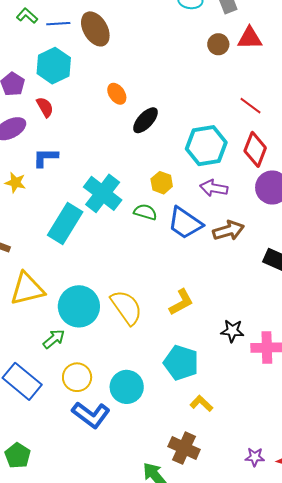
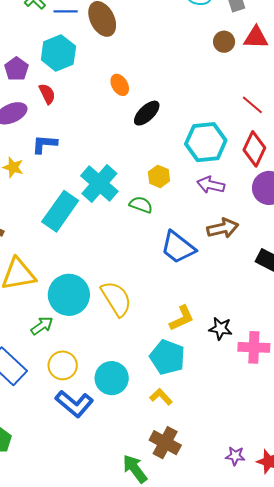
blue trapezoid: (185, 223) -> (178, 247), moved
yellow L-shape: (181, 302) -> (182, 318), moved
yellow L-shape: (201, 403) -> (161, 397), moved

